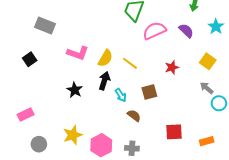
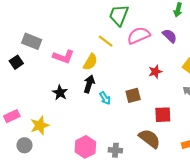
gray rectangle: (45, 26) -> (32, 41), moved
yellow line: (130, 63) -> (106, 41), moved
brown semicircle: (134, 116) -> (150, 139), moved, size x1.6
red square: (174, 132) -> (163, 115), moved
yellow star: (73, 135) -> (40, 125), moved

